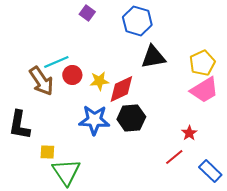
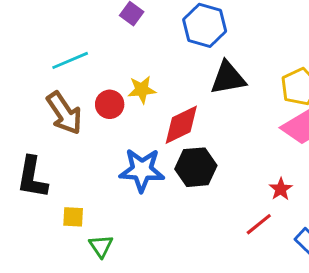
cyan line: (56, 62) -> (70, 60), moved
yellow star: (99, 81) -> (142, 90), moved
green triangle: (66, 172) -> (101, 246), size x0.6

